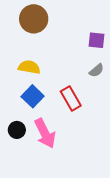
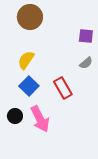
yellow semicircle: (29, 67) -> (26, 60), turned -66

